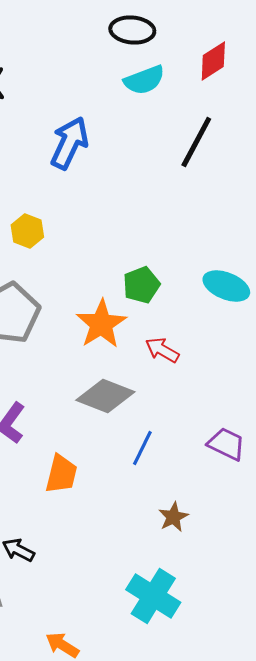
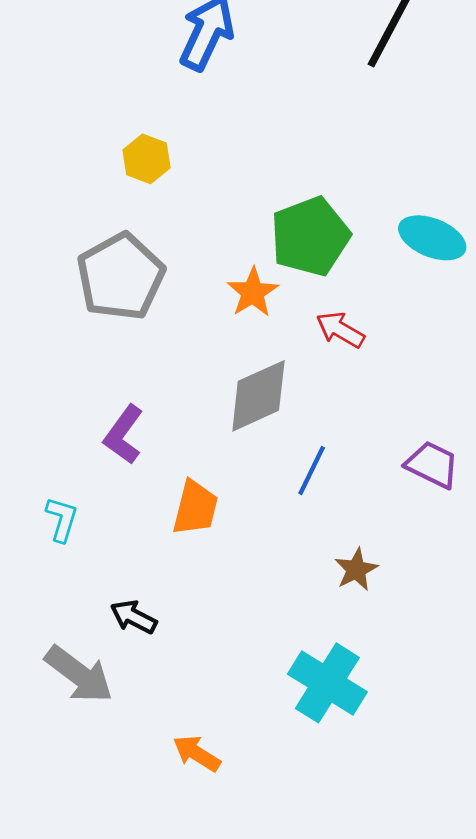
green pentagon: (141, 285) -> (310, 236), size x1.5
orange star: (101, 324) -> (253, 292), size x0.7
gray diamond: (105, 396) -> (258, 396), turned -46

